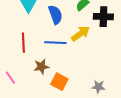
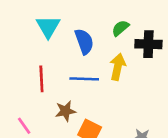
yellow arrow: (80, 34) -> (118, 67), turned -42

